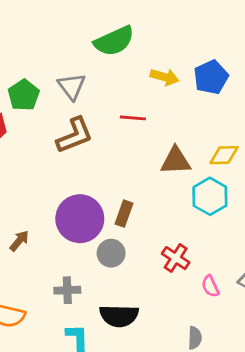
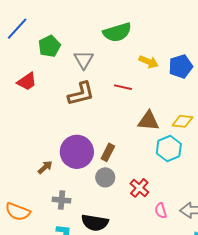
green pentagon: (24, 95) -> (49, 46), moved
brown arrow: (19, 241) -> (45, 167), moved
gray circle: (111, 253) -> (105, 177), moved

